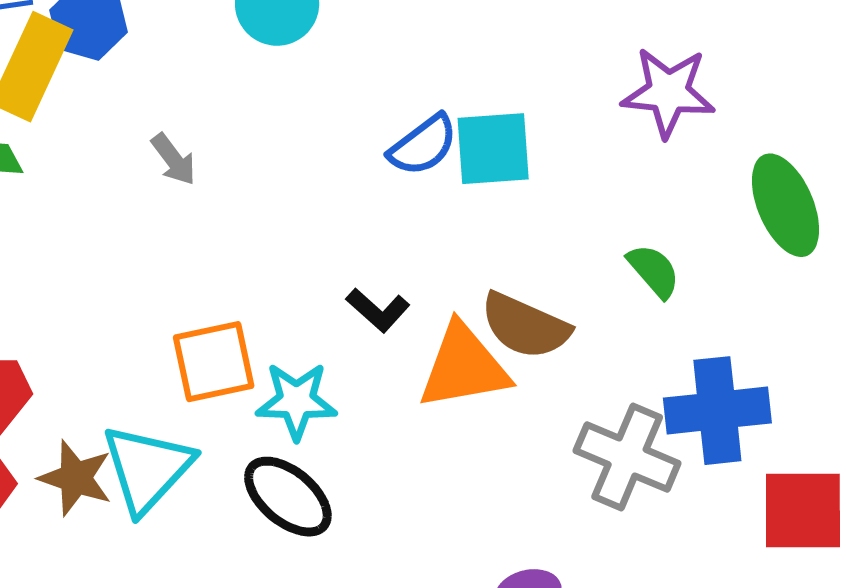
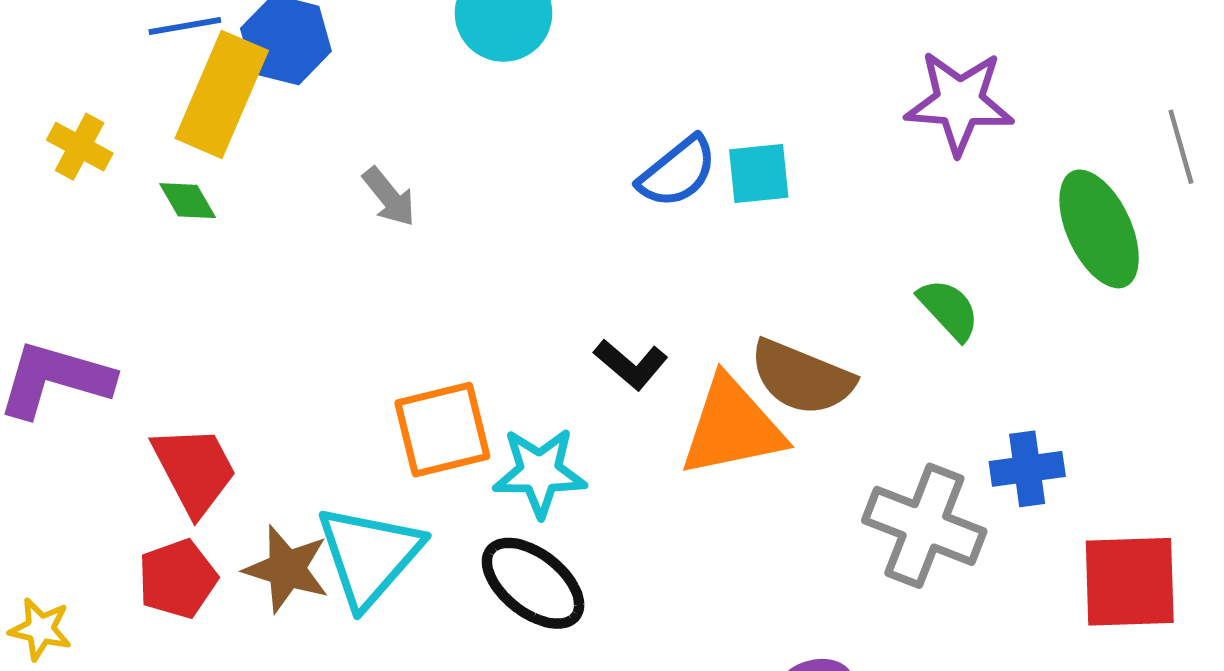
cyan square: (493, 149) -> (759, 174), size x0.7
blue cross: (717, 411) -> (1027, 469), size x0.6

